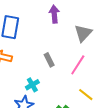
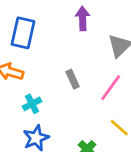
cyan cross: (32, 85) -> (32, 104), moved

